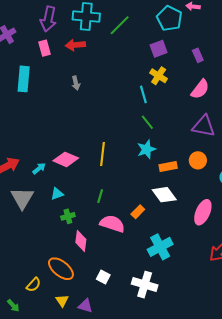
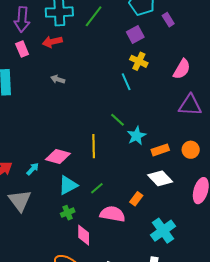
purple rectangle: (198, 55) -> (168, 20), moved
gray arrow: (76, 83) -> (58, 79), turned 128
green line: (147, 122) -> (117, 120), moved
orange circle: (198, 160) -> (191, 150), moved
cyan triangle: (57, 194) -> (68, 185), moved, size x1.5
green line: (100, 196) -> (97, 188), turned 40

